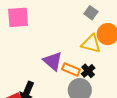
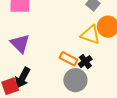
purple triangle: (53, 61) -> (20, 44), moved

